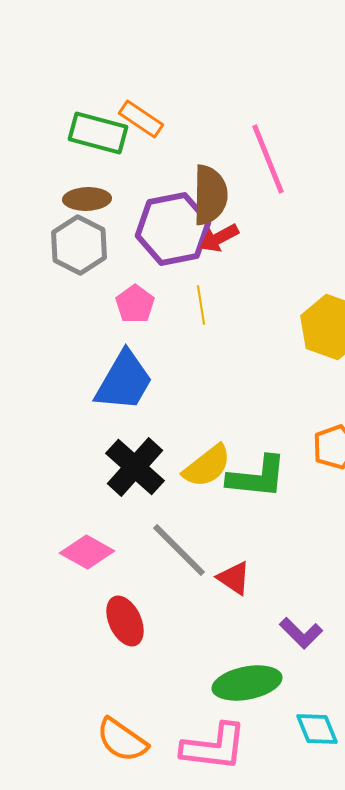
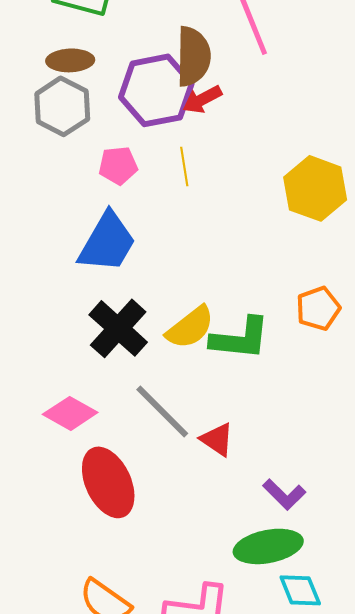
pink pentagon: (135, 304) -> (118, 165), turned 30
red ellipse: (125, 621) -> (108, 482), size x1.4
green ellipse: (247, 683) -> (268, 546), moved

